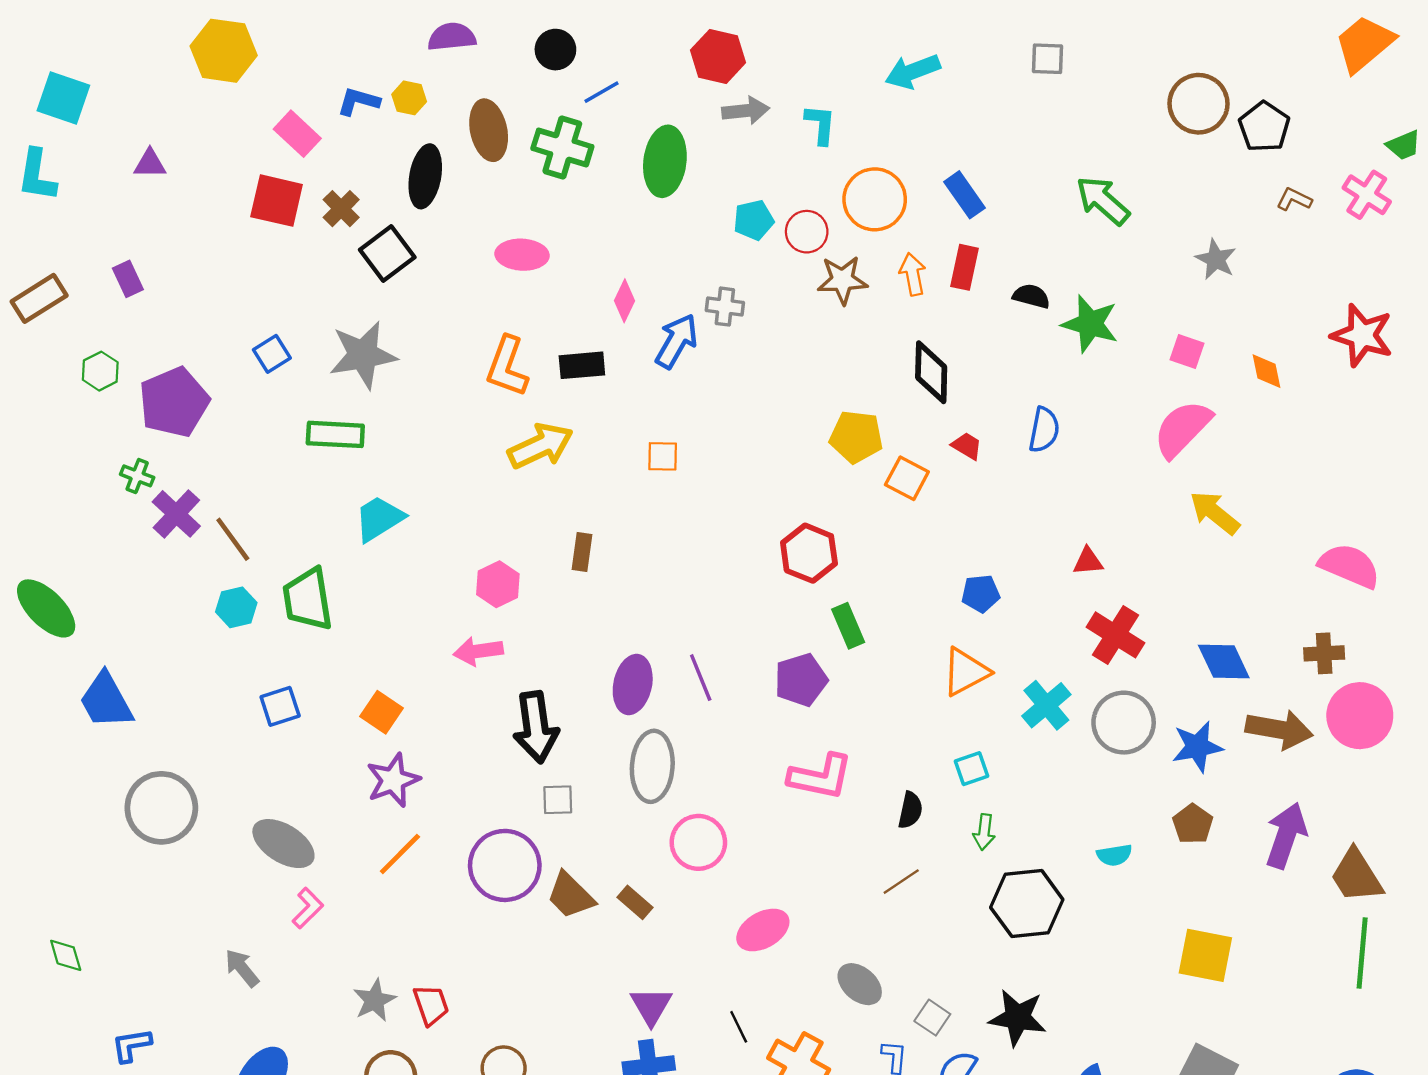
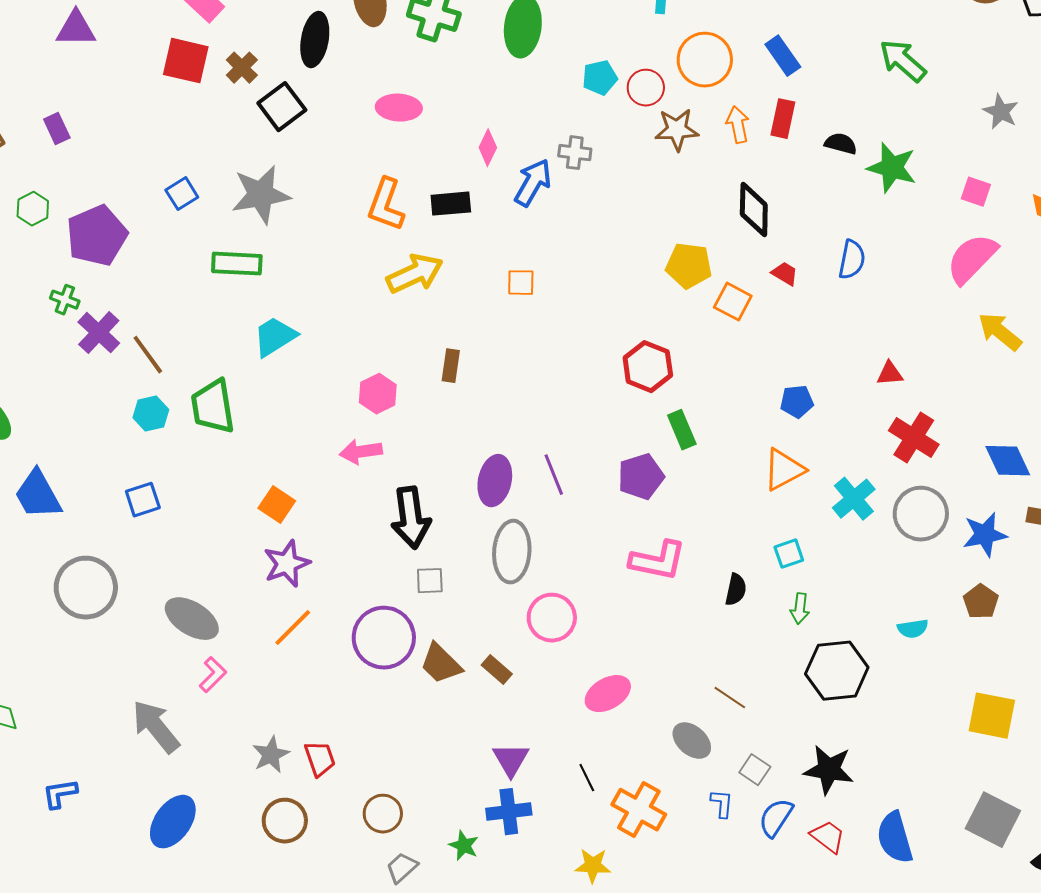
purple triangle: (150, 164) -> (76, 29), size x1.4
blue square: (280, 706) -> (143, 500), moved
brown line: (901, 882) -> (730, 698), moved, turned 68
gray arrow: (242, 968) -> (156, 727), size x1.6

